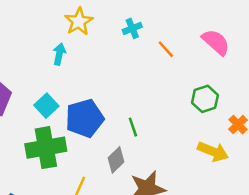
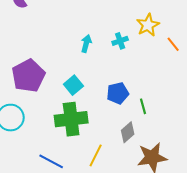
yellow star: (79, 22) -> (148, 25), moved
cyan cross: (132, 28) -> (120, 41), moved
blue pentagon: (85, 118) -> (118, 93), moved, size x0.7

